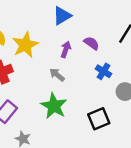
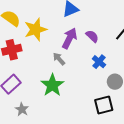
purple arrow: (66, 49) -> (70, 38), size x1.5
black square: (99, 119) -> (104, 105), moved

